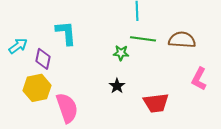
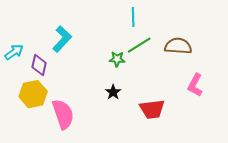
cyan L-shape: (66, 33) -> (62, 39), turned 48
green line: (143, 39) -> (139, 45), turned -40

